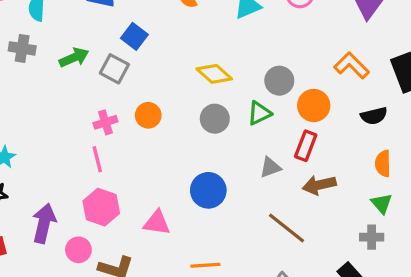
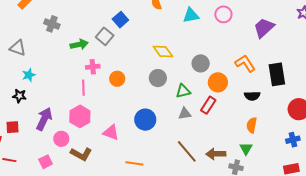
gray cross: (22, 48) -> (52, 24), moved
green arrow: (74, 58) -> (79, 44), moved
green triangle: (259, 113) -> (183, 91), moved
orange circle: (148, 115) -> (117, 79), moved
brown arrow: (319, 185) -> (216, 154), moved

